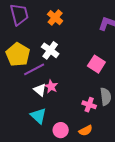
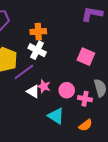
orange cross: (55, 18) -> (38, 32), moved, turned -35
cyan triangle: (38, 116) -> (56, 116), moved
pink circle: (61, 130) -> (67, 90), moved

